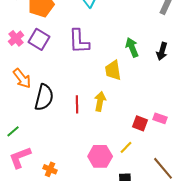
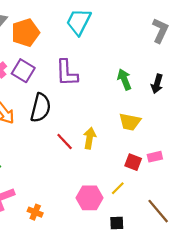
yellow trapezoid: (113, 70) -> (130, 122), moved, turned -70
black semicircle: (44, 97) -> (41, 108), moved
red line: (77, 104) -> (65, 141), turned -42
pink rectangle: (160, 118) -> (155, 157), turned -32

